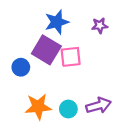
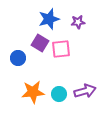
purple star: (100, 25) -> (78, 22), moved
purple square: (46, 50) -> (40, 43), size x0.7

